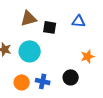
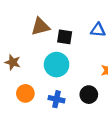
cyan circle: (30, 51) -> (57, 65), moved
orange circle: (22, 82) -> (25, 93), moved

